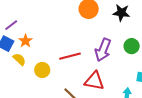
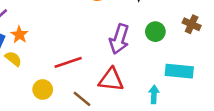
red line: (70, 56) -> (68, 62), moved
yellow circle: (42, 70) -> (43, 89), moved

